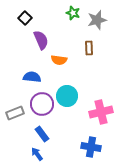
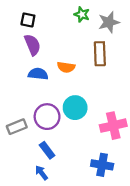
black square: (25, 18) -> (28, 20), turned -32
purple semicircle: (41, 40) -> (32, 45), moved
brown rectangle: (89, 48) -> (100, 54), size x1.5
blue semicircle: (32, 77) -> (38, 74), moved

